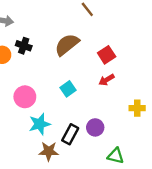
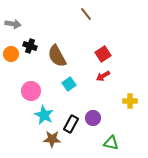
brown semicircle: (67, 45) -> (57, 56), moved, turned -80
cyan star: (40, 124) -> (44, 115), turned -30

